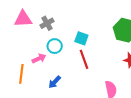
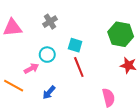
gray cross: (47, 23) -> (50, 22), moved
orange line: (21, 74) -> (14, 86), turned -66

